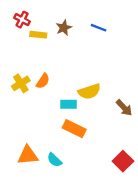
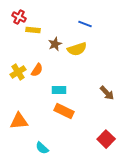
brown star: (64, 28) -> (55, 44), moved
yellow semicircle: (89, 92) -> (77, 49), moved
orange triangle: (28, 155) -> (19, 121), moved
cyan semicircle: (54, 160) -> (42, 148), moved

